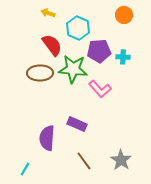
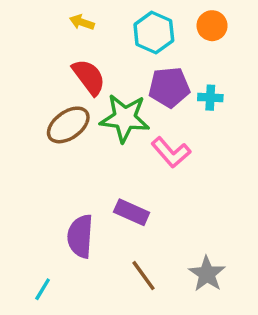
cyan hexagon: (78, 28) -> (154, 33), moved
brown ellipse: (40, 73) -> (68, 125), turned -35

